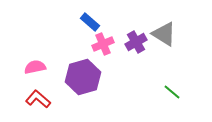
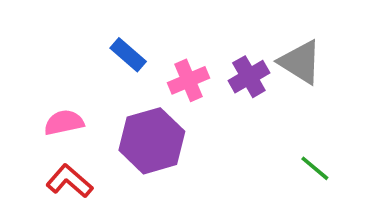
blue rectangle: (90, 22) -> (128, 55), moved

